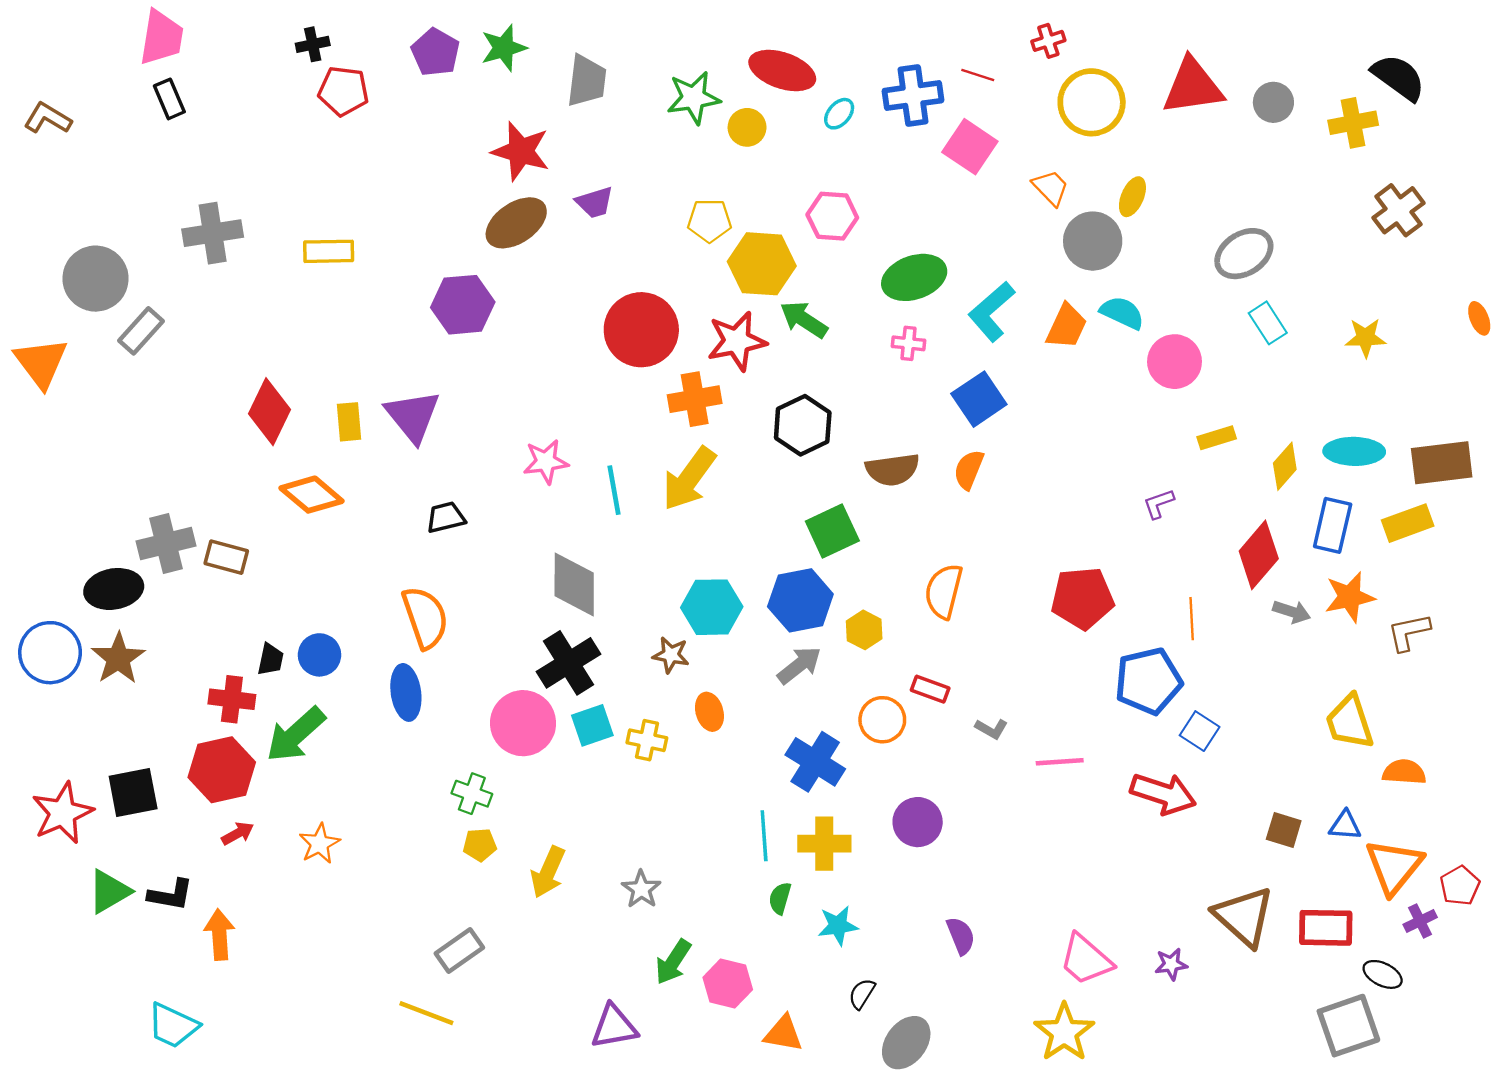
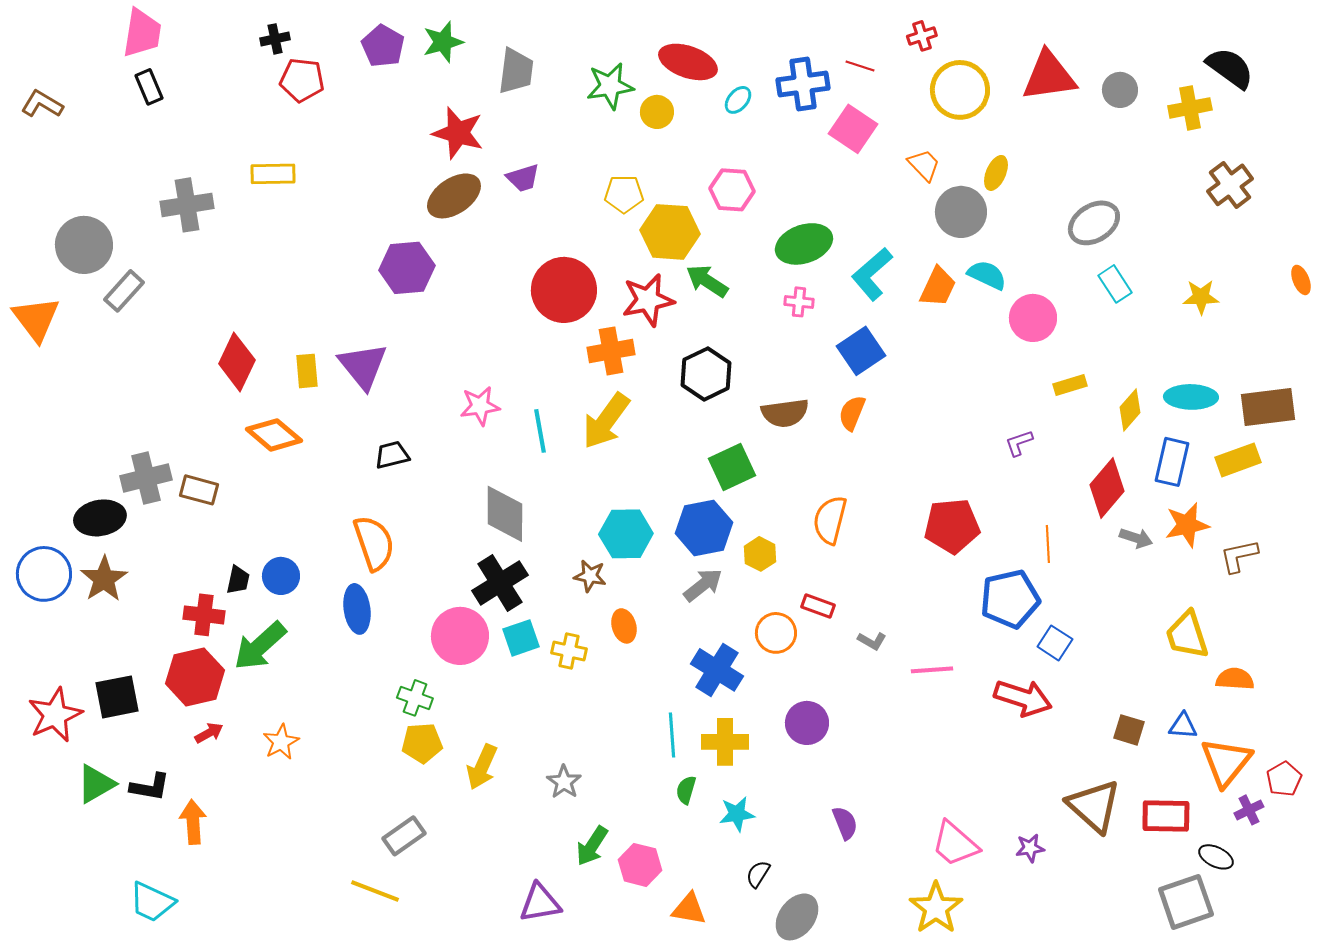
yellow rectangle: (329, 251) -> (273, 174), moved
yellow pentagon: (480, 845) -> (422, 743), size x1.4

